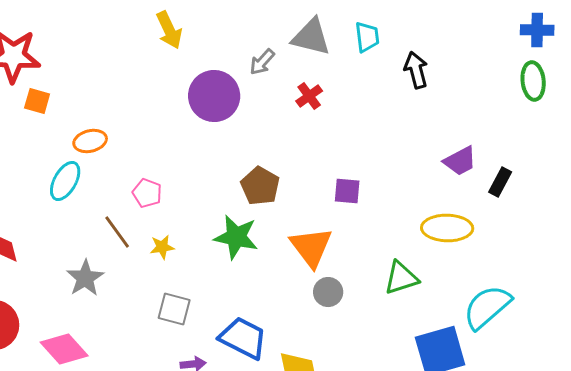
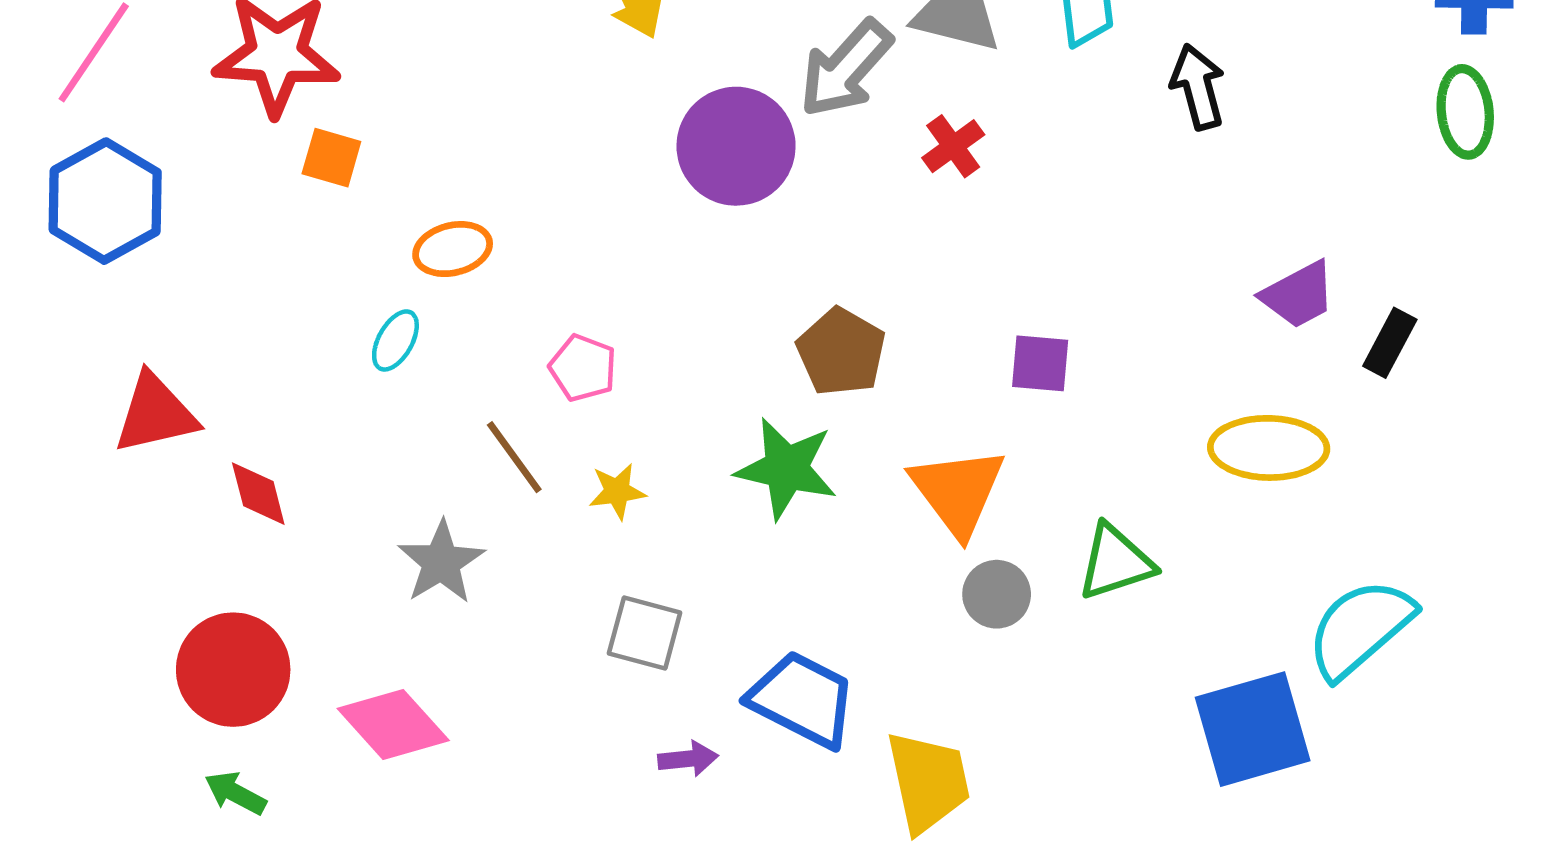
gray arrow: (262, 62) -> (846, 68), size x1.6
cyan ellipse: (65, 181) -> (395, 340), size x0.7
green triangle: (401, 278) -> (1115, 562), moved

